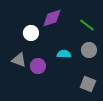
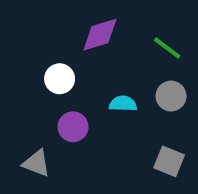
white circle: (31, 33) -> (60, 79), moved
gray triangle: (19, 60) -> (37, 163), moved

